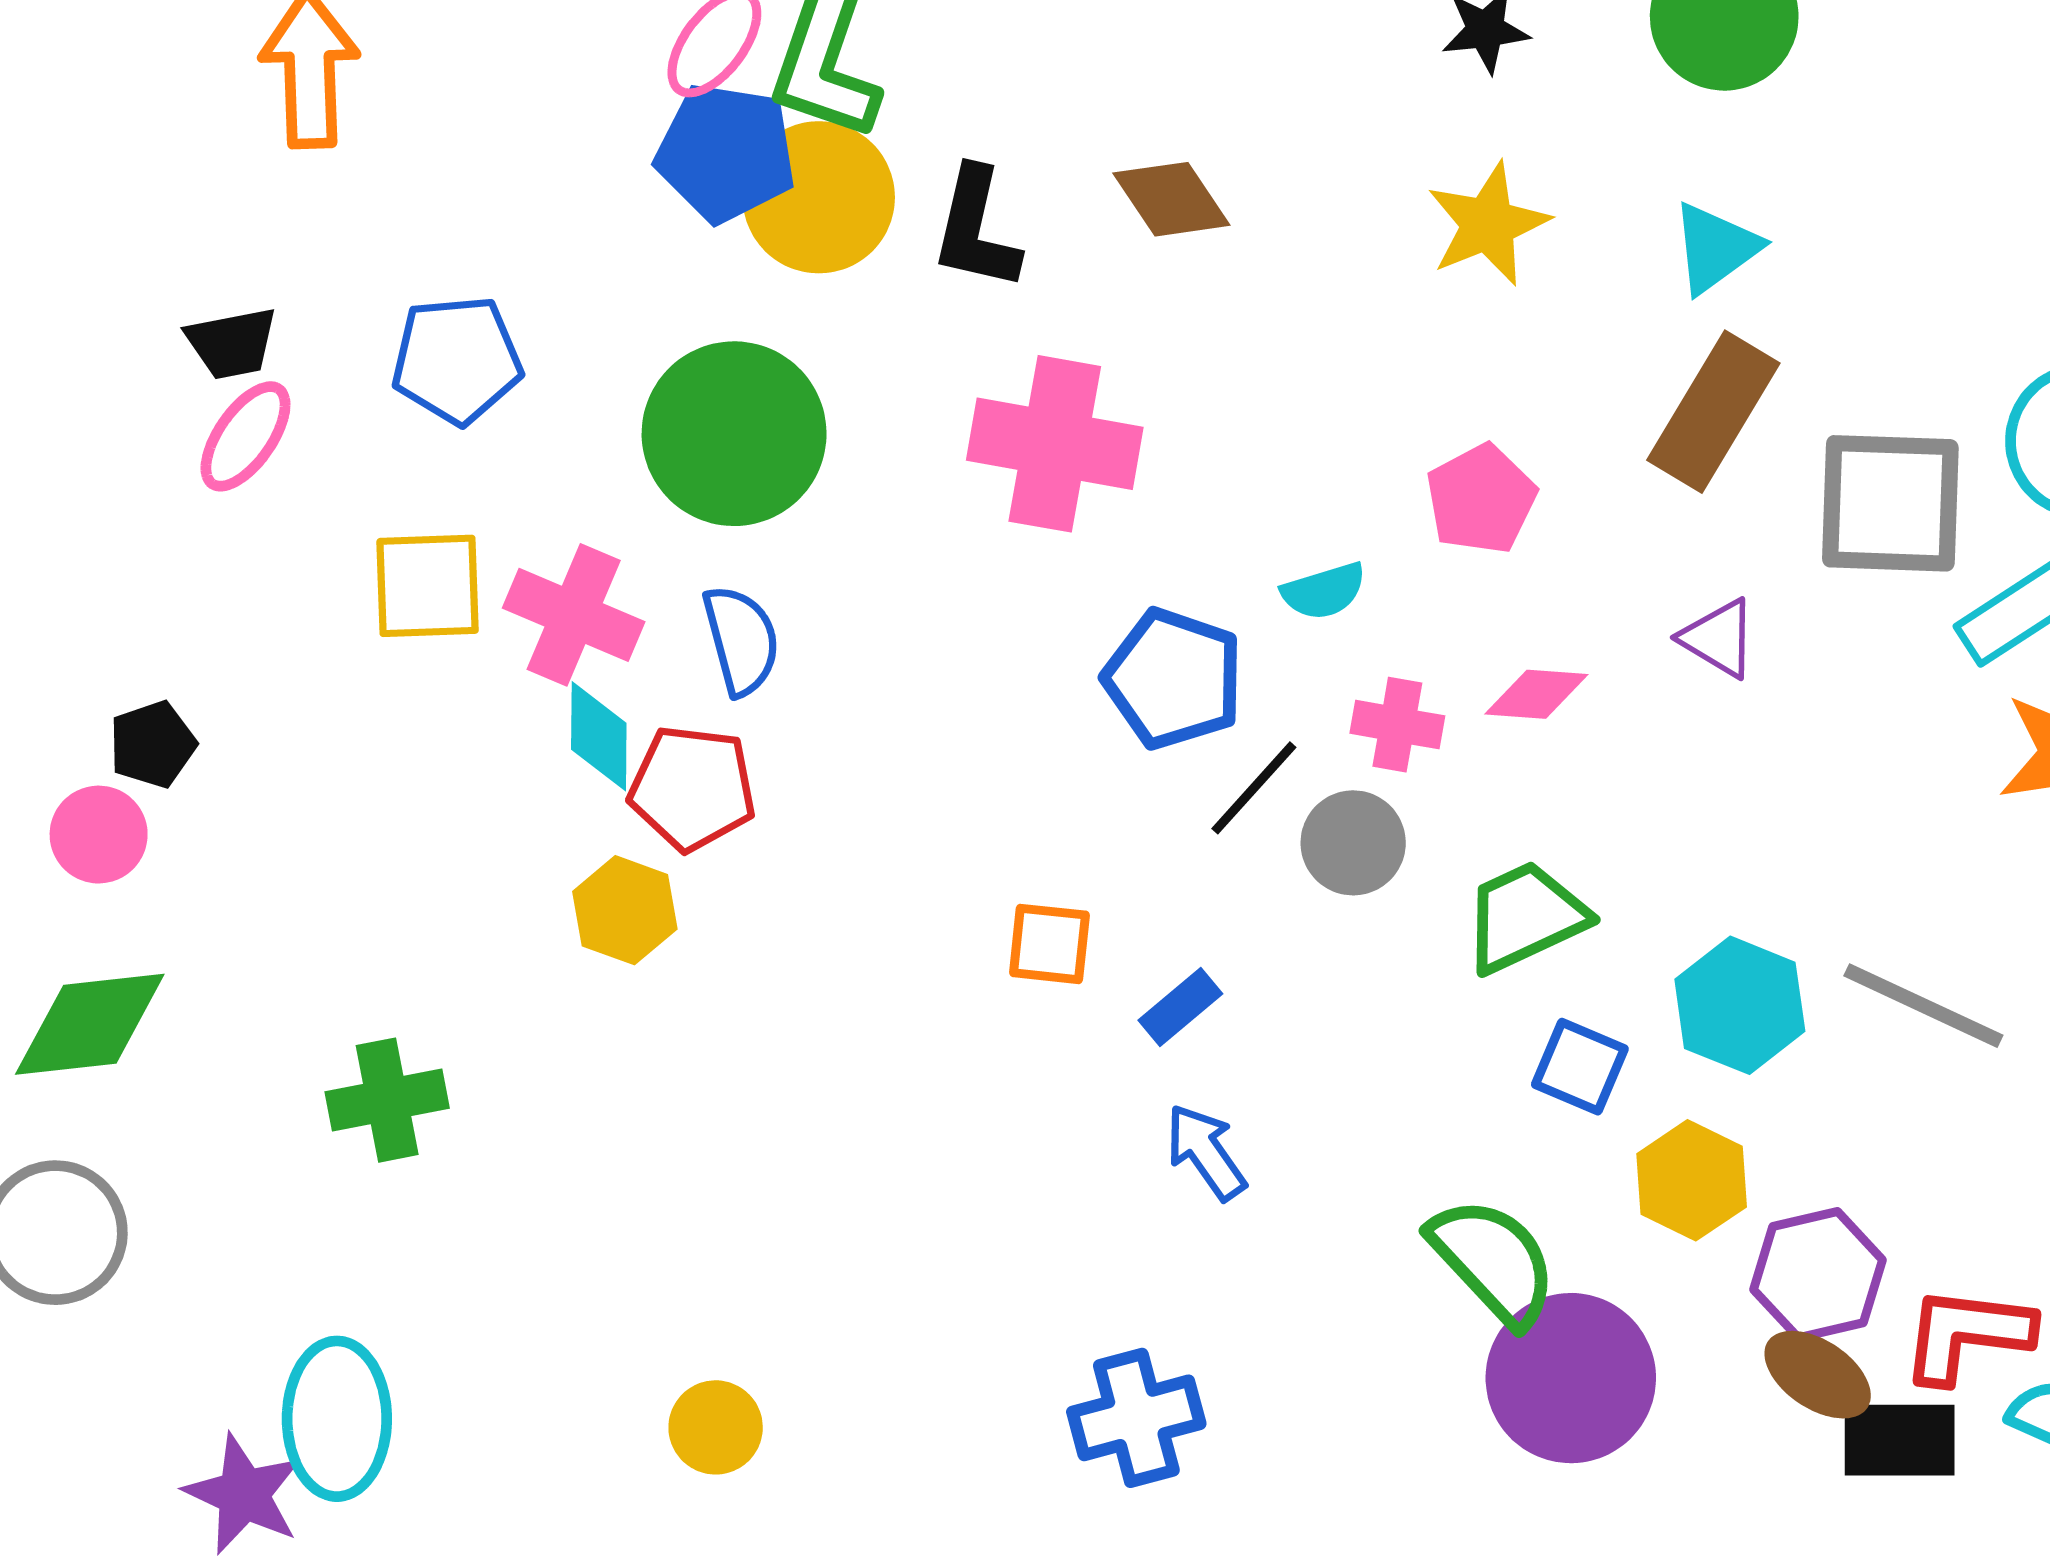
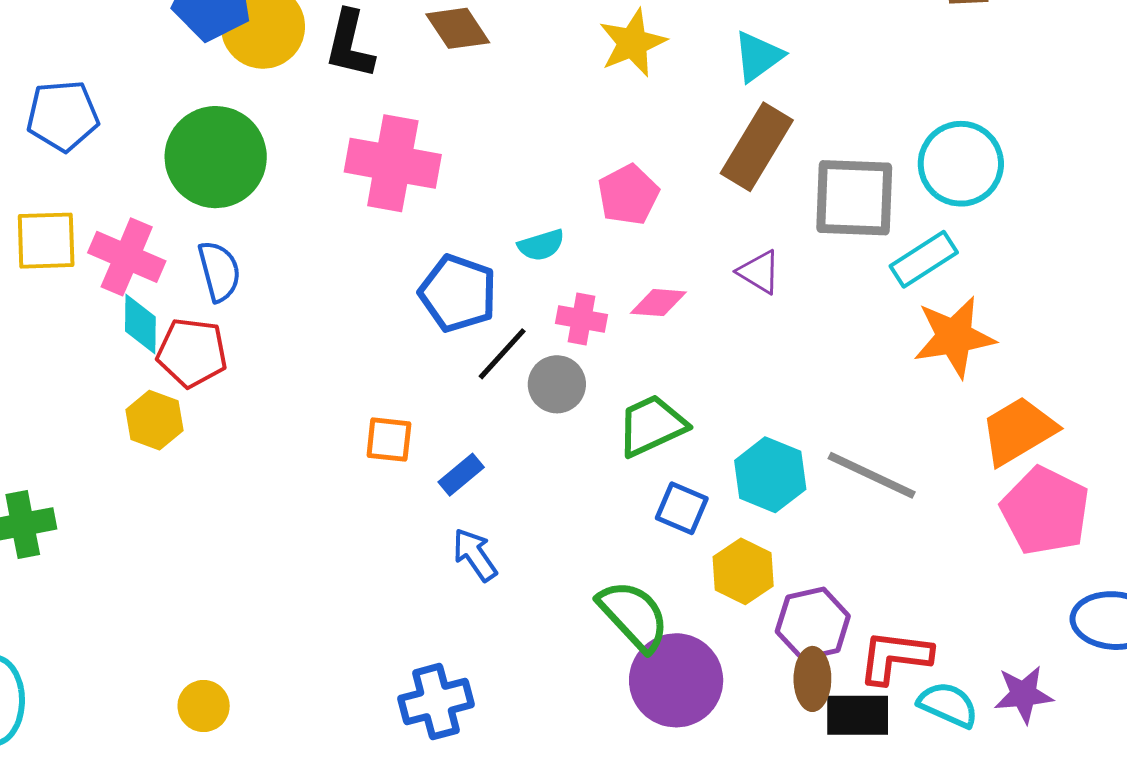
brown ellipse: (1818, 1375) -> (812, 679), turned 56

